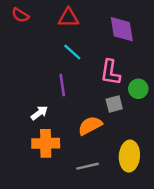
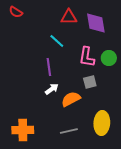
red triangle: (69, 18) -> (69, 17), moved
green circle: (138, 89) -> (109, 58), moved
white arrow: (39, 113) -> (52, 89), moved
orange cross: (46, 143) -> (23, 130), moved

